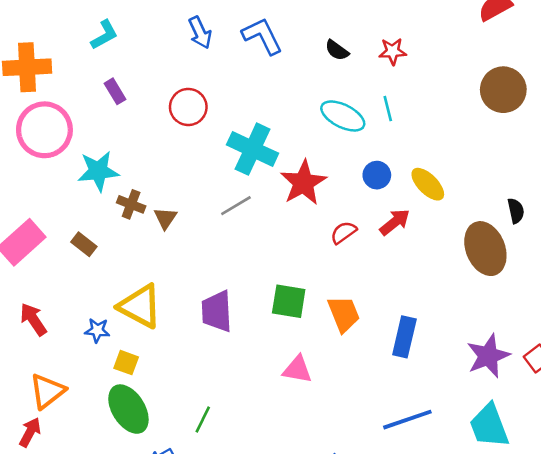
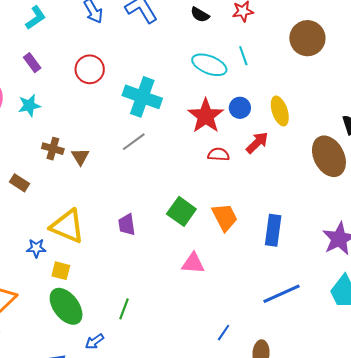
cyan L-shape: (104, 35) -> (36, 18), moved
brown circle: (503, 90) -> (307, 38), moved
cyan star: (98, 171) -> (29, 106), moved, size x0.7
red star: (303, 183) -> (206, 116), moved
yellow ellipse: (428, 184) -> (280, 111), turned 32
red semicircle: (343, 232) -> (218, 154), turned 45
green square: (289, 301) -> (181, 211), turned 32
purple trapezoid: (217, 311) -> (127, 225), size x0.7

